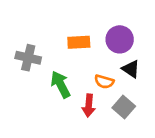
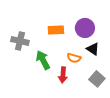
gray square: (124, 107) -> (97, 79), moved

